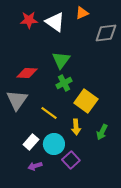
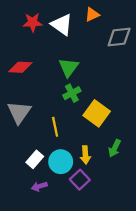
red diamond: (27, 73) -> (20, 67), moved
yellow line: (49, 113) -> (55, 127), turned 42
yellow arrow: (76, 127) -> (85, 155), moved

